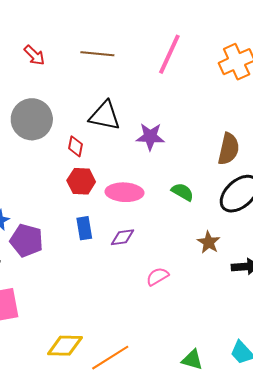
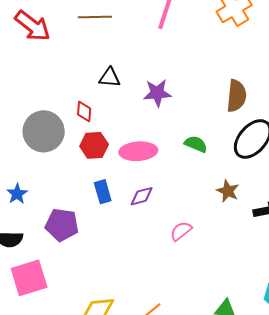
red arrow: (34, 55) -> (33, 26), size x1.6
black triangle: (105, 116) -> (110, 78), size x0.7
gray circle: (32, 119) -> (44, 131), moved
purple pentagon: (27, 240) -> (62, 225), moved

